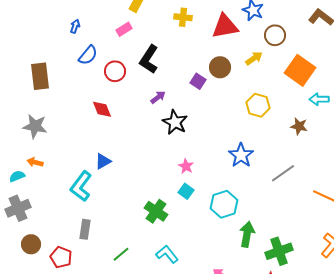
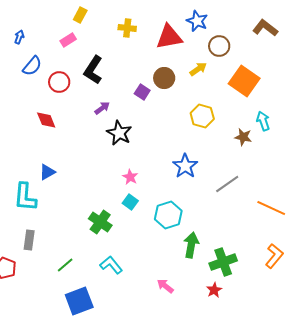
cyan arrow: (319, 99) -> (263, 121), moved, turned 72
cyan L-shape: (81, 186) -> (25, 197), turned -32

